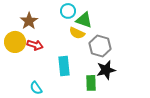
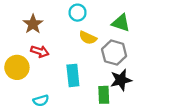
green triangle: (84, 20) -> (121, 23), moved
yellow circle: (15, 42) -> (17, 67), moved
cyan semicircle: (36, 88) -> (41, 101), turned -72

